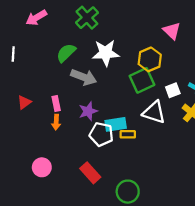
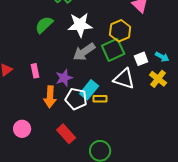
gray arrow: (84, 77) -> (84, 52), moved, turned 125
orange arrow: (56, 122) -> (50, 97), moved, size x1.5
cyan rectangle: (116, 124) -> (89, 90), turned -42

